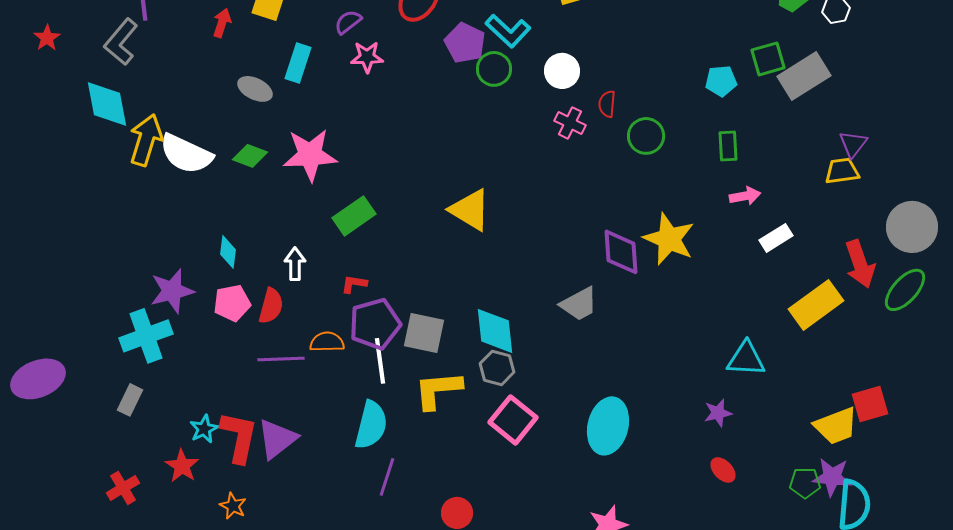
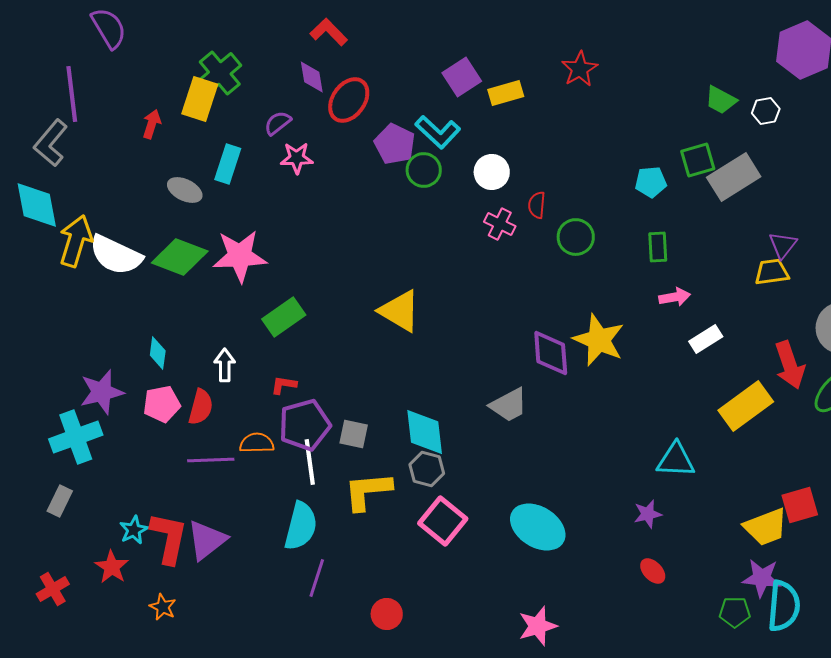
green diamond: (250, 156) -> (180, 257), size x1.6
gray square: (424, 333) -> (354, 434), size x0.7
cyan ellipse: (608, 426) -> (538, 527), turned -72
green pentagon: (805, 483) -> (735, 612), moved

